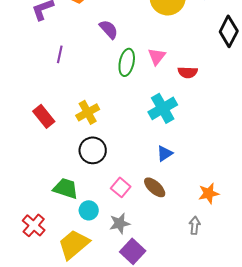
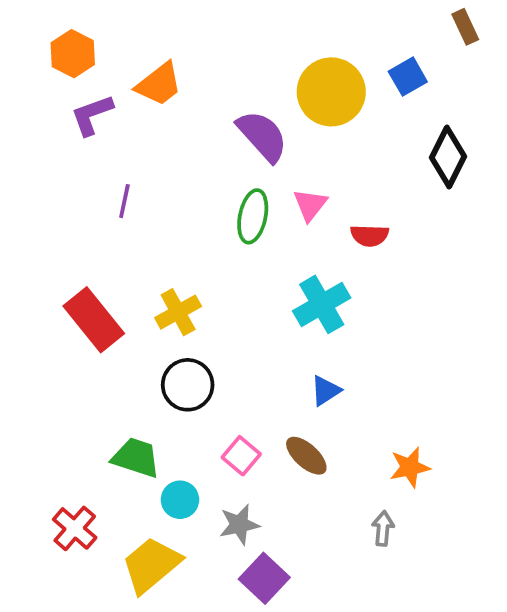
purple semicircle: (109, 29) -> (262, 136), moved, size x1.4
red rectangle: (44, 116) -> (94, 320), size x1.4

